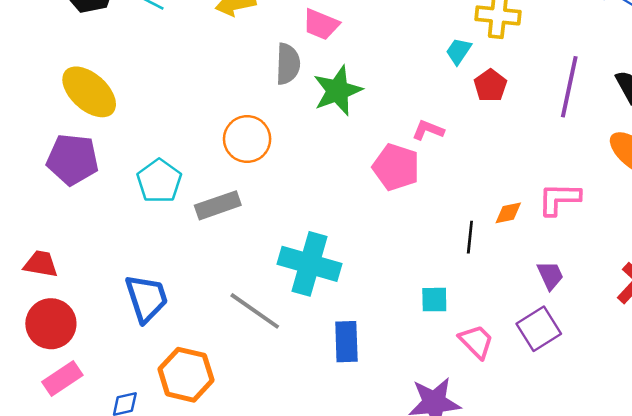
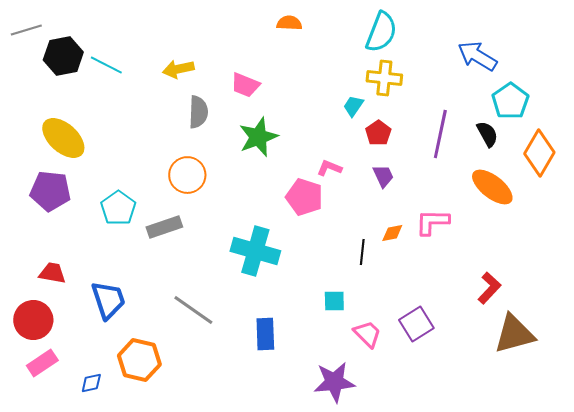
gray semicircle: (288, 64) -> (198, 112), moved
red trapezoid: (41, 264) -> (52, 273), moved
cyan cross: (310, 264) -> (255, 251), moved
purple trapezoid: (550, 275) -> (383, 176), moved

